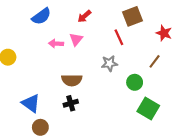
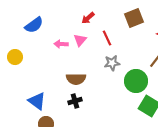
blue semicircle: (41, 16) -> (34, 25), moved
red line: (119, 37) -> (107, 38), moved
green circle: (135, 82) -> (136, 81), size x1.5

